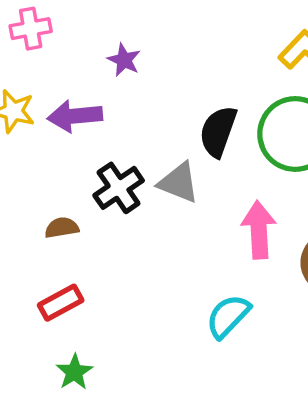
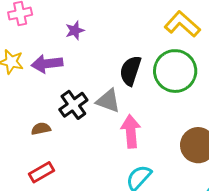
purple star: (124, 60) -> (75, 30), turned 30
pink arrow: (259, 230) -> (131, 131), moved

